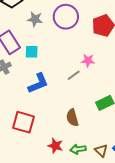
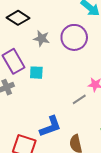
blue L-shape: (38, 83) -> (50, 127), moved

